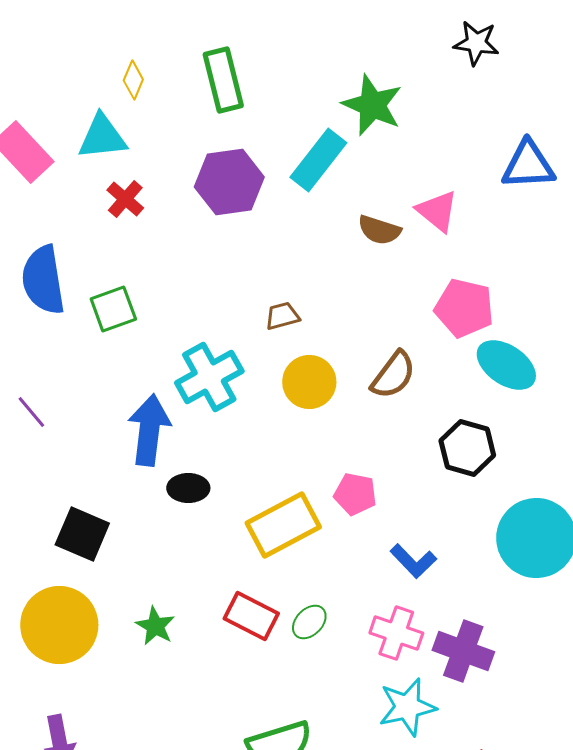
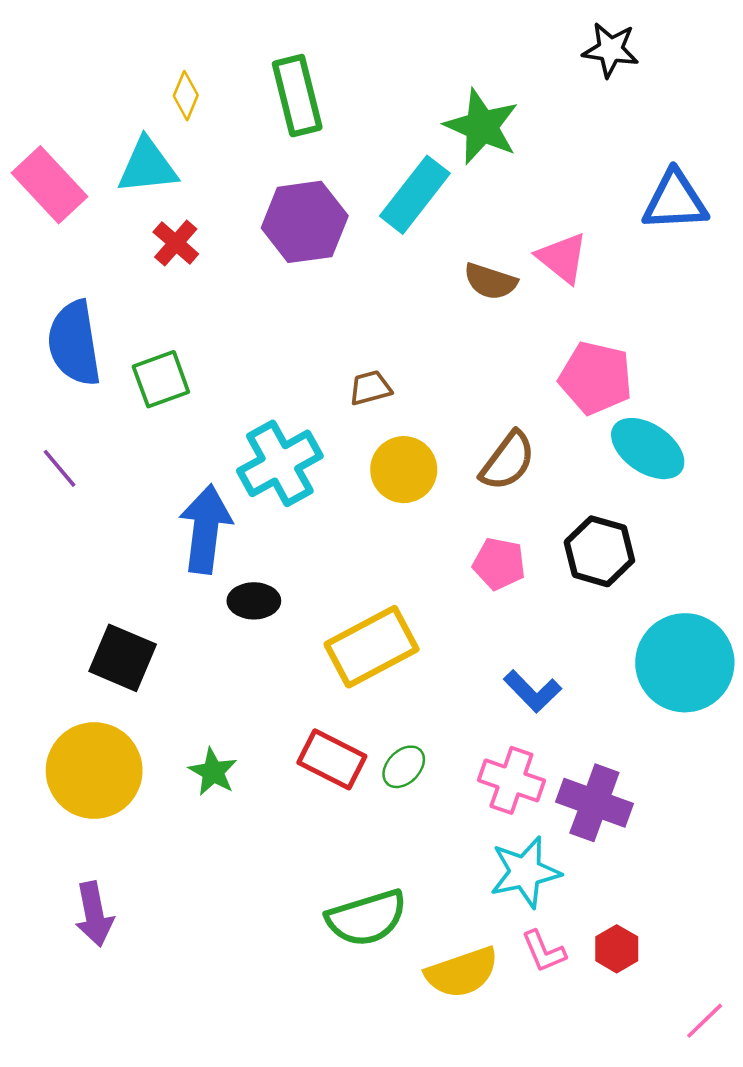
purple line: (31, 412) -> (59, 468), moved
pink pentagon: (355, 494) -> (499, 564), moved

